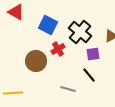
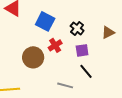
black cross: (80, 32) -> (77, 28), size x0.6
purple square: (93, 54) -> (82, 50), moved

